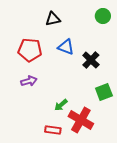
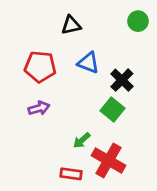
green square: (104, 92) -> (113, 110), moved, turned -30

